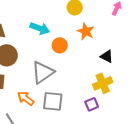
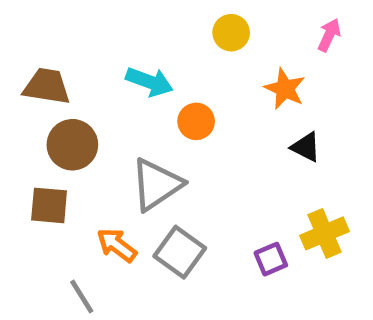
orange star: (86, 31) -> (285, 89), moved
yellow cross: (103, 83) -> (324, 233), moved
gray square: (53, 101) -> (180, 252), turned 30

